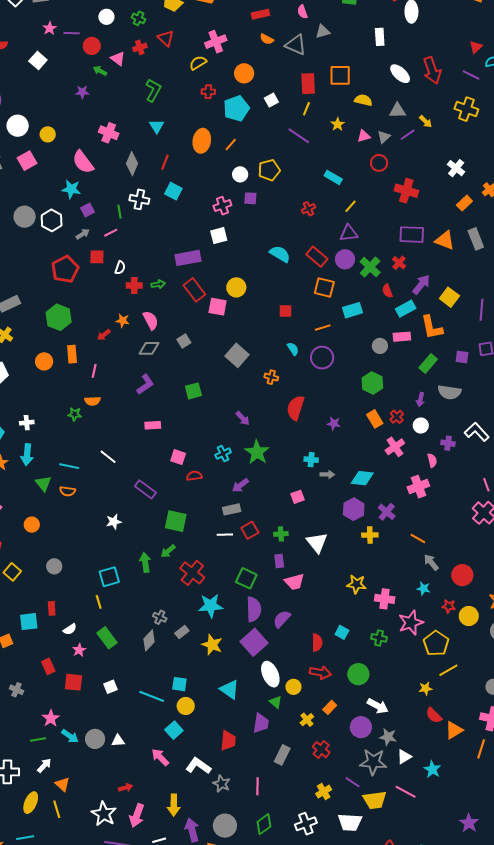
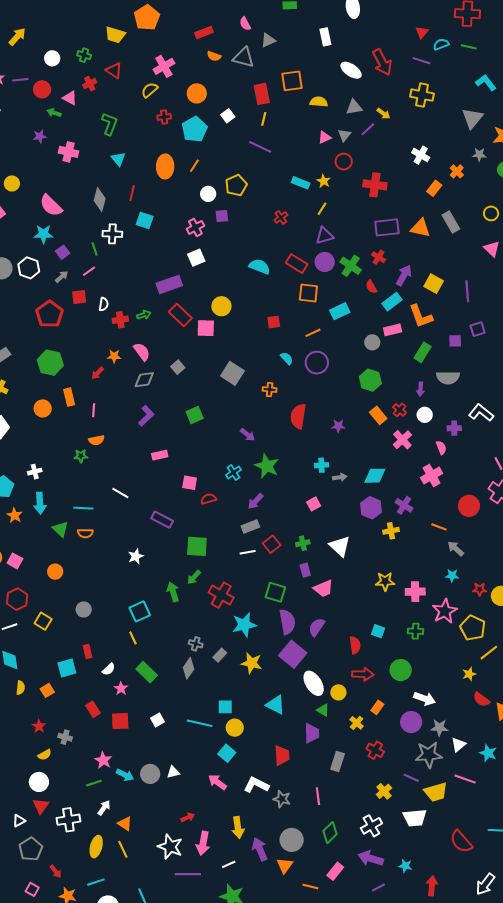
yellow star: (338, 124) -> (324, 181), moved
pink cross: (109, 133) -> (69, 152), moved
red circle: (462, 575) -> (469, 506), moved

